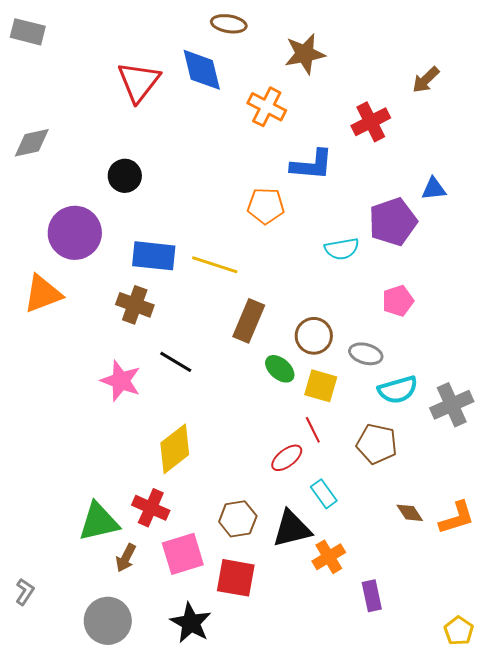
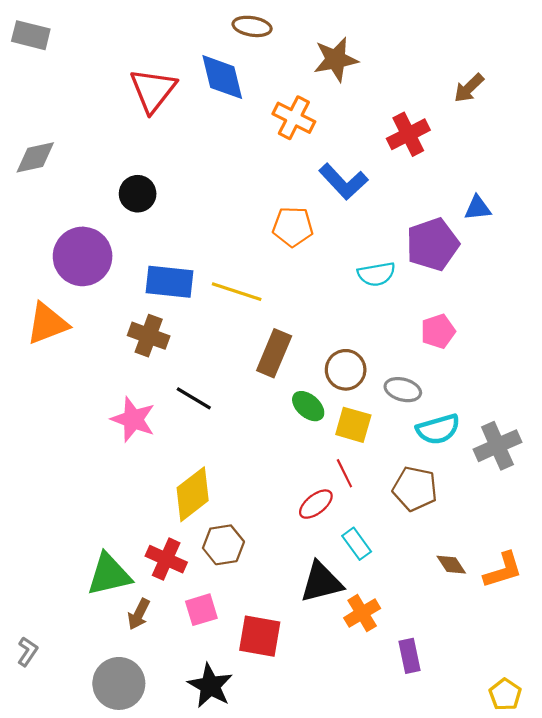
blue L-shape: (312, 165) -> (343, 182), turned 42
brown hexagon: (238, 519) -> (223, 545), moved
pink square: (183, 554) -> (201, 610), size x0.7

